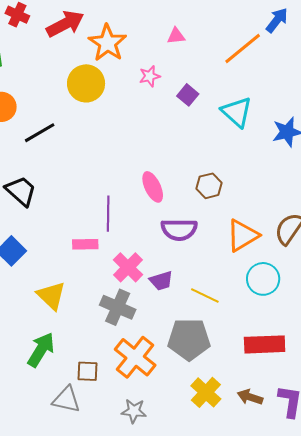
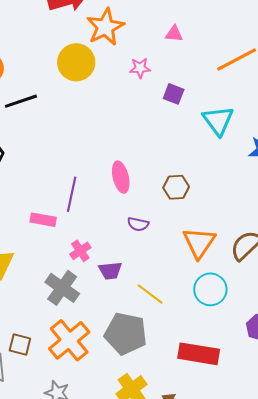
purple square: (188, 95) -> (174, 94), turned -30
purple semicircle: (179, 230) -> (138, 224), size x0.6
orange triangle: (243, 235) -> (199, 243), turned -36
pink cross: (128, 267) -> (80, 251), size x0.7

